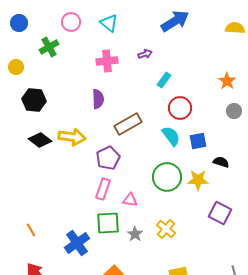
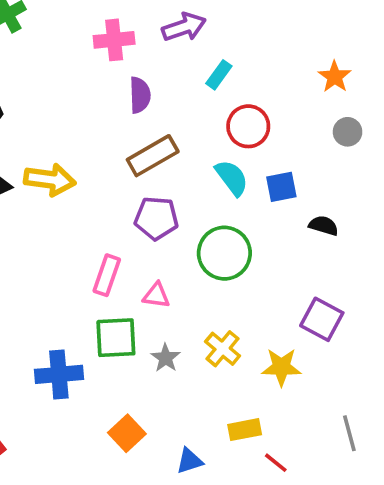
purple arrow: (145, 54) -> (184, 27), size x1.6
purple semicircle: (98, 99) -> (140, 95), moved
purple pentagon: (108, 158) -> (156, 218), moved, turned 30
yellow star: (198, 180) -> (281, 367), moved
blue cross: (77, 243) -> (59, 374), turned 30

